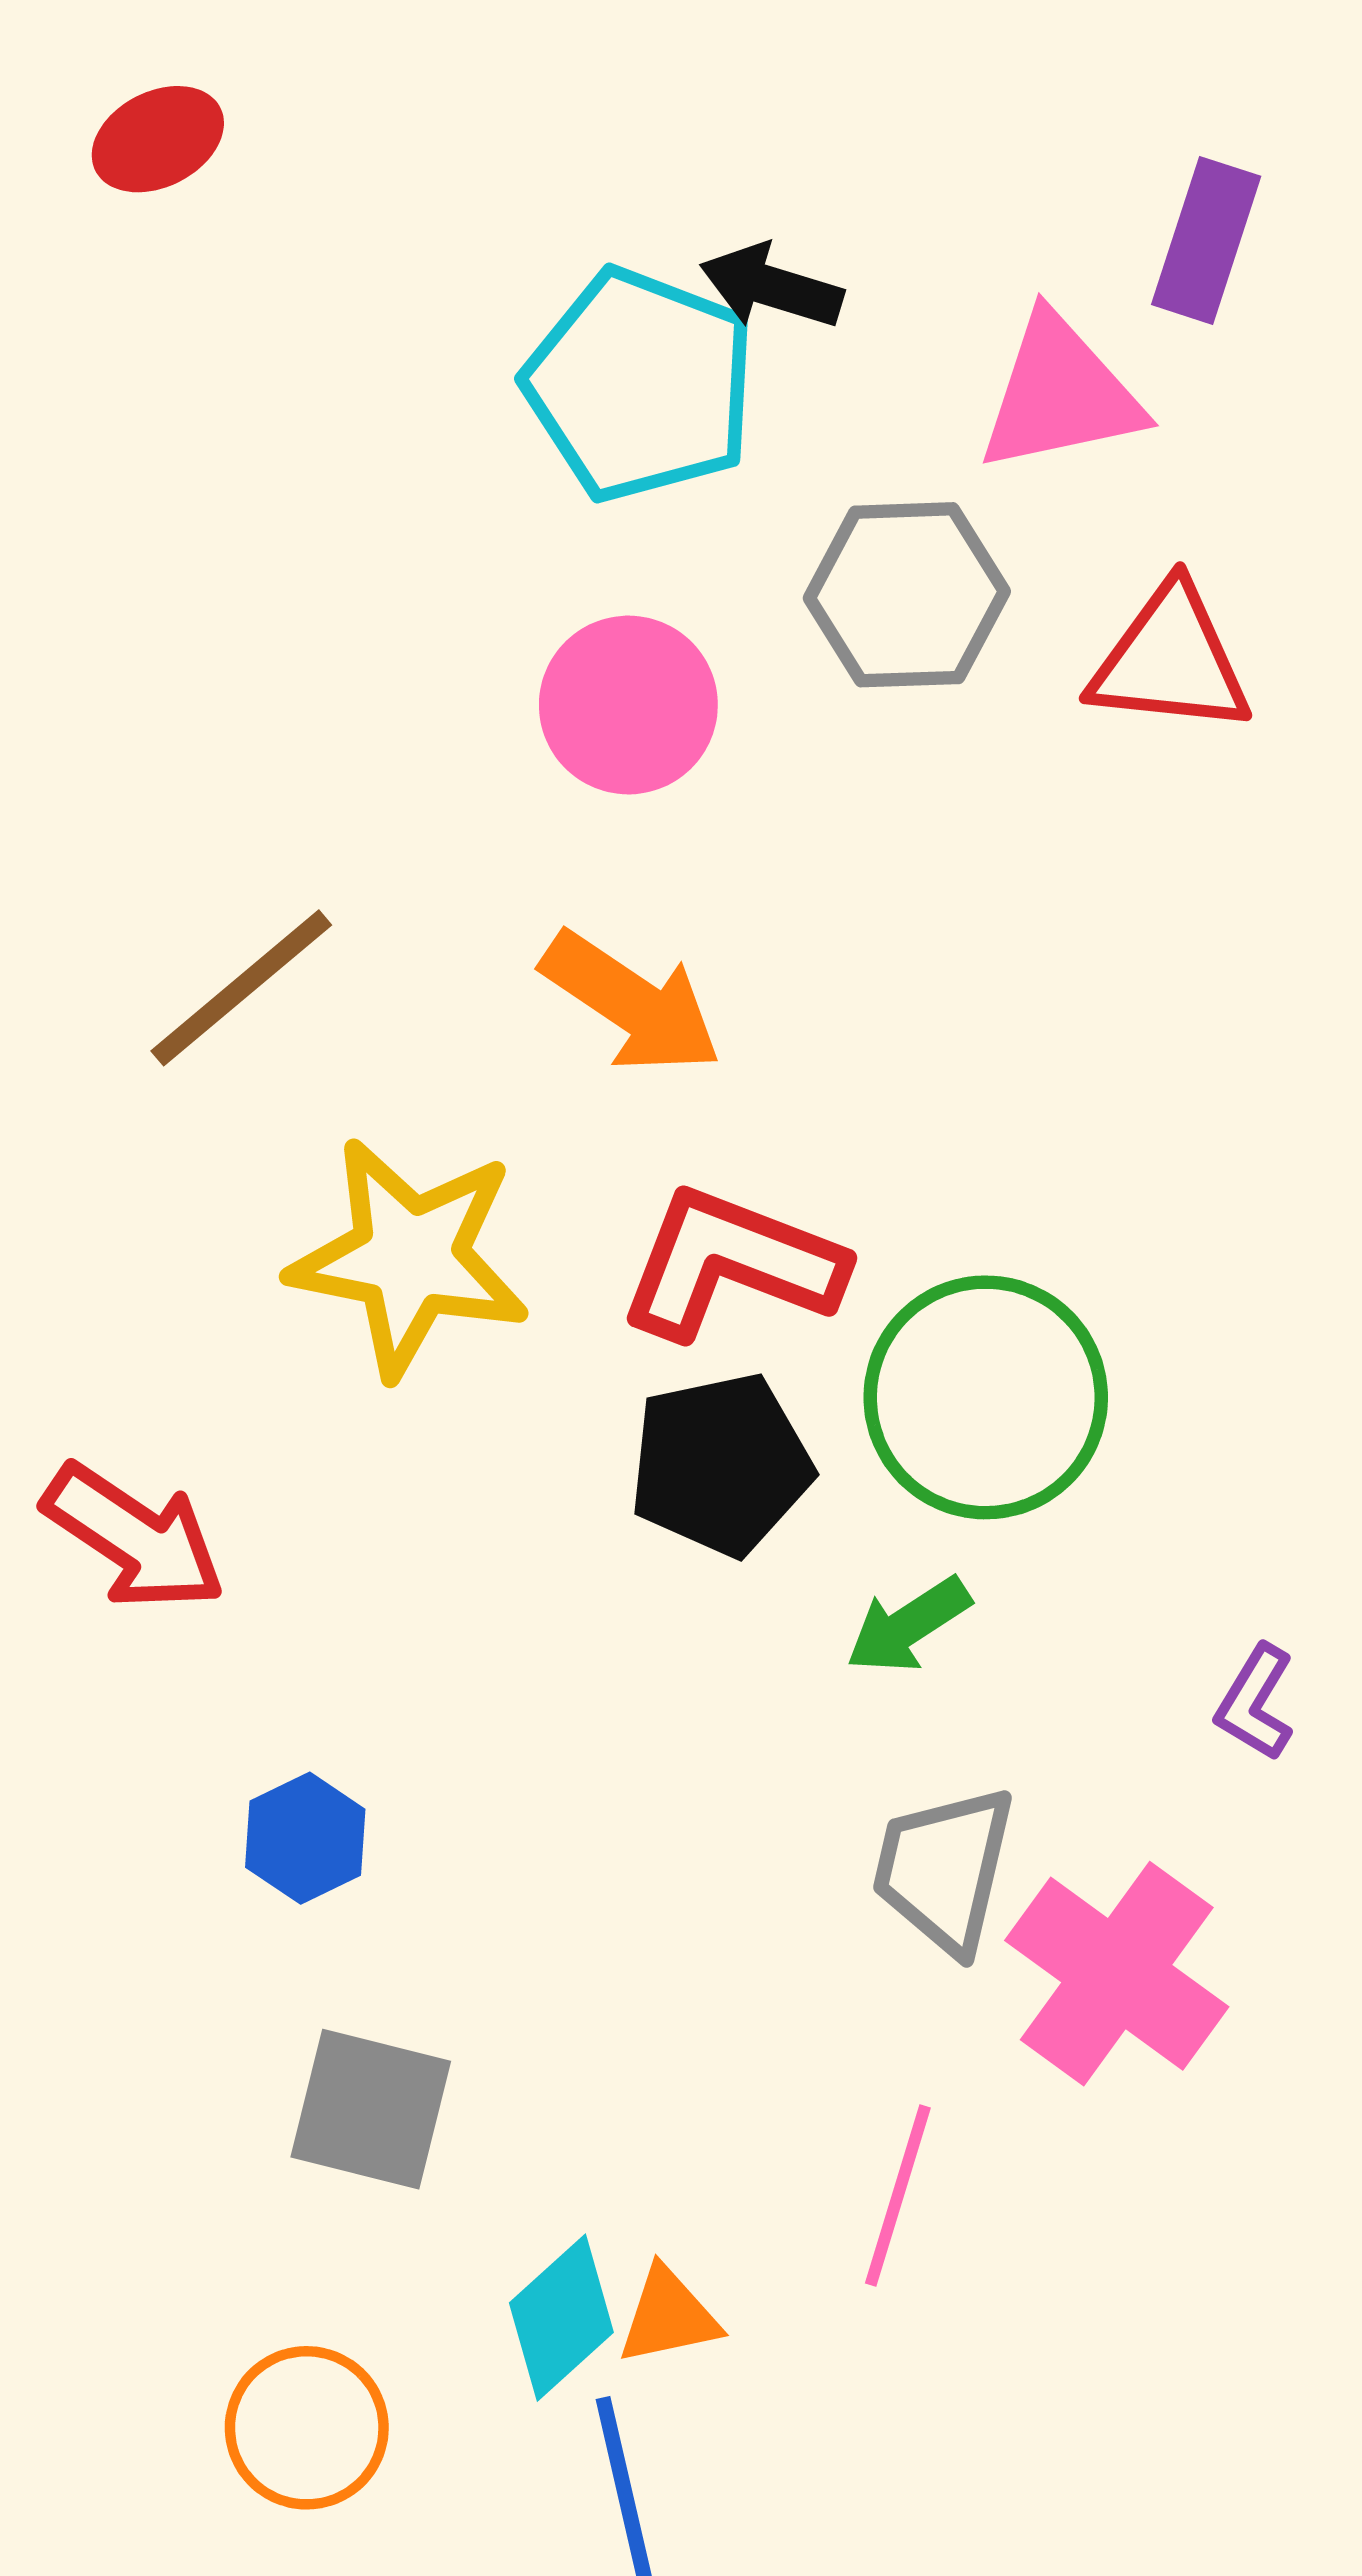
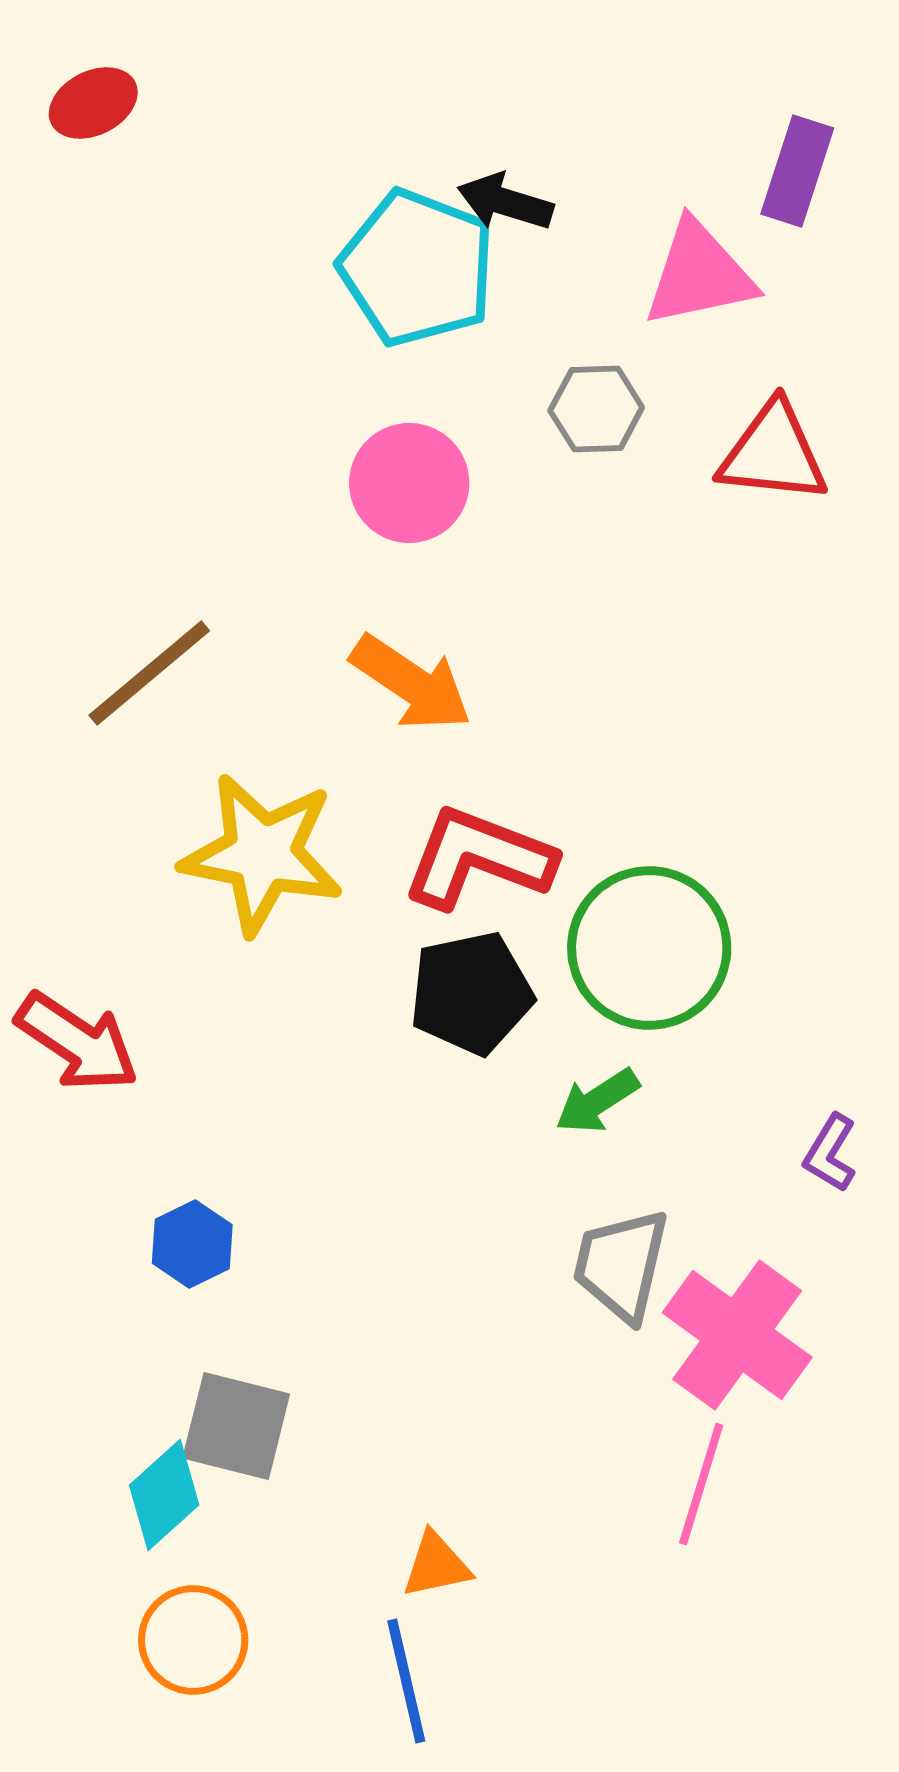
gray hexagon: (907, 595) -> (596, 409), size x0.7
pink line: (898, 2196) -> (701, 1484), moved
cyan diamond: (561, 2318) -> (164, 1495), moved

